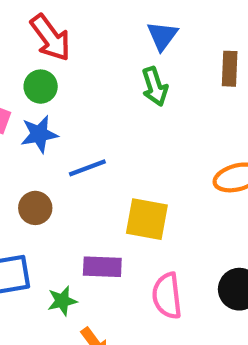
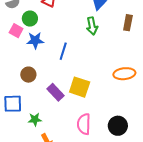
green circle: (41, 87) -> (30, 19), moved
blue line: (87, 168) -> (63, 51), moved, turned -60
purple rectangle: (102, 267) -> (56, 92), moved, turned 36

